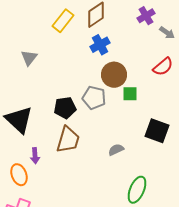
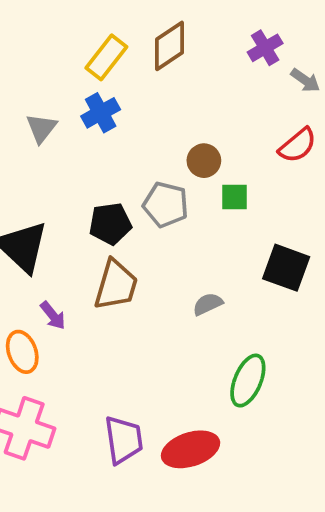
blue cross: (100, 45) -> (101, 113), moved
brown circle: (114, 75) -> (204, 161), size x0.7
purple arrow: (35, 156) -> (53, 316), turned -35

